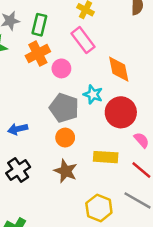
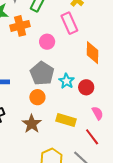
orange cross: (38, 54) -> (20, 26), moved
cyan star: (93, 94) -> (67, 81), moved
red circle: (121, 112) -> (86, 87), size x0.6

